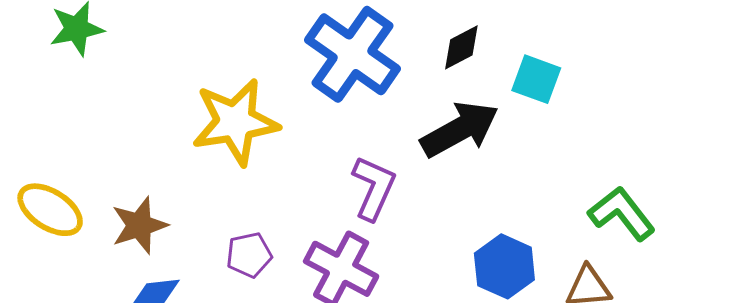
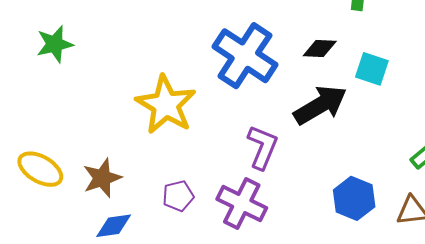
black diamond: (461, 47) -> (320, 49), turned 32
yellow star: (235, 122) -> (166, 105), turned -30

